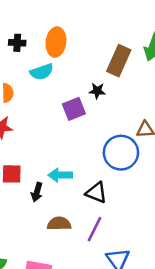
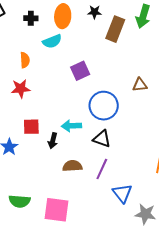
black star: (97, 91) -> (94, 12), moved
blue circle: (121, 153) -> (104, 106), moved

